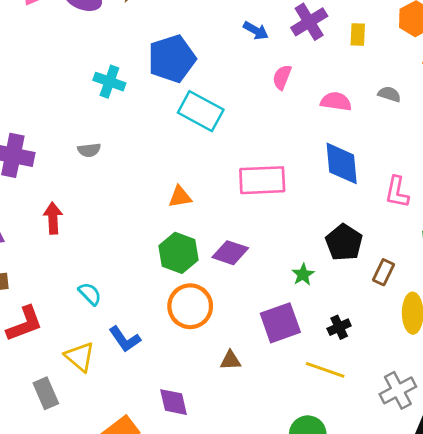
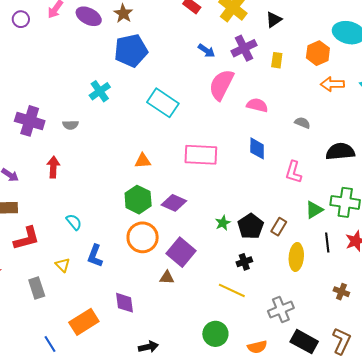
blue pentagon: (172, 59) -> (131, 51), moved
pink semicircle: (282, 77) -> (221, 85), size x1.8
cyan cross: (109, 82) -> (100, 91), moved, turned 30
gray semicircle: (389, 94) -> (302, 123), moved
gray semicircle: (89, 150) -> (71, 125), moved
blue diamond: (342, 163) -> (257, 148), size x0.7
black pentagon: (344, 242) -> (251, 226), moved
purple square: (280, 323) -> (181, 252), moved, turned -36
blue L-shape: (125, 339) -> (95, 256), turned 50
yellow triangle: (80, 357) -> (63, 265), size x0.7

